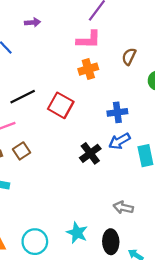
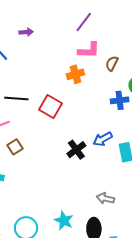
pink L-shape: (89, 40) -> (89, 50), moved
black line: (23, 97) -> (16, 98), turned 30
blue cross: (117, 112) -> (120, 100), moved

